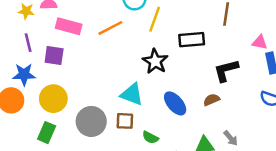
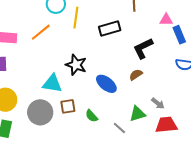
black star: (155, 61) -> (76, 65), moved
cyan triangle: (132, 94) -> (52, 83), moved
green semicircle: (150, 137) -> (92, 116), turned 32

